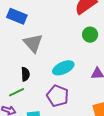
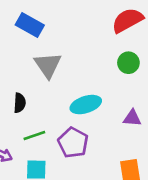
black semicircle: (25, 74) -> (20, 103), moved
green line: (17, 92) -> (34, 136), moved

